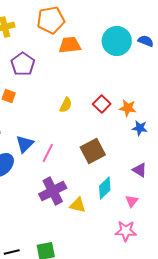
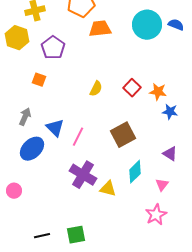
blue triangle: (25, 144) -> (55, 128), turned -30
purple cross: (53, 191) -> (83, 175), turned -32
pink star: (126, 231) -> (156, 215), turned -30

